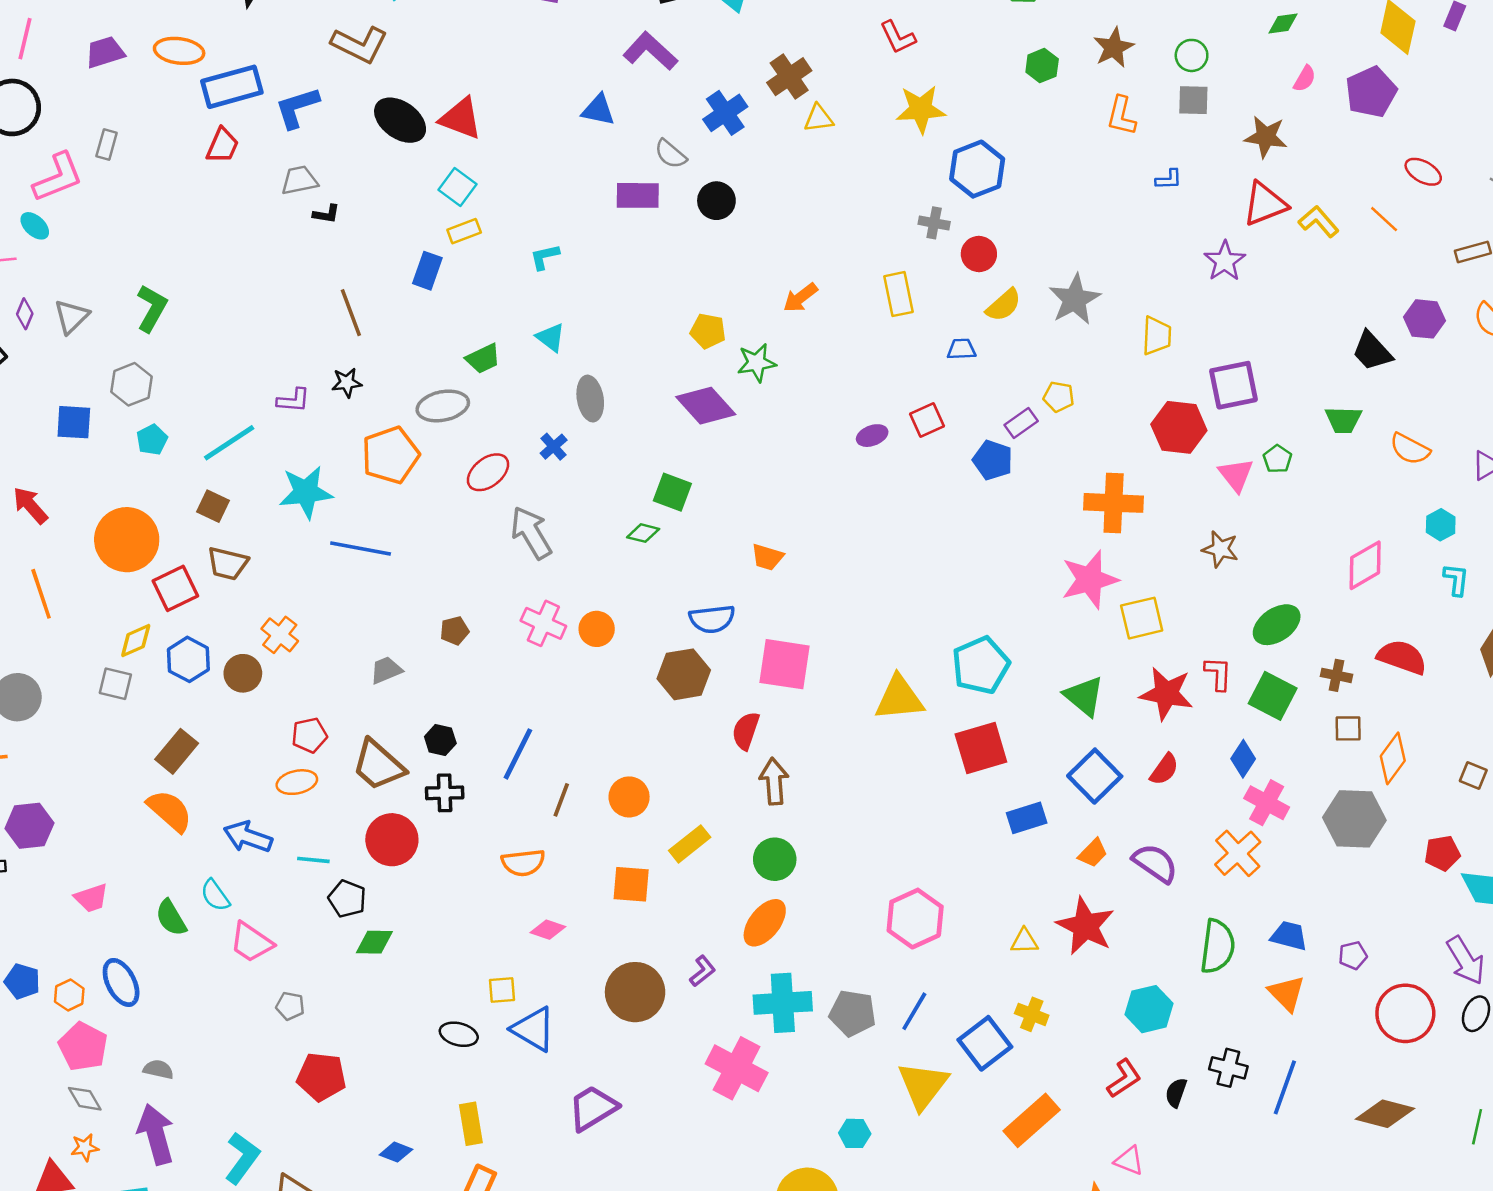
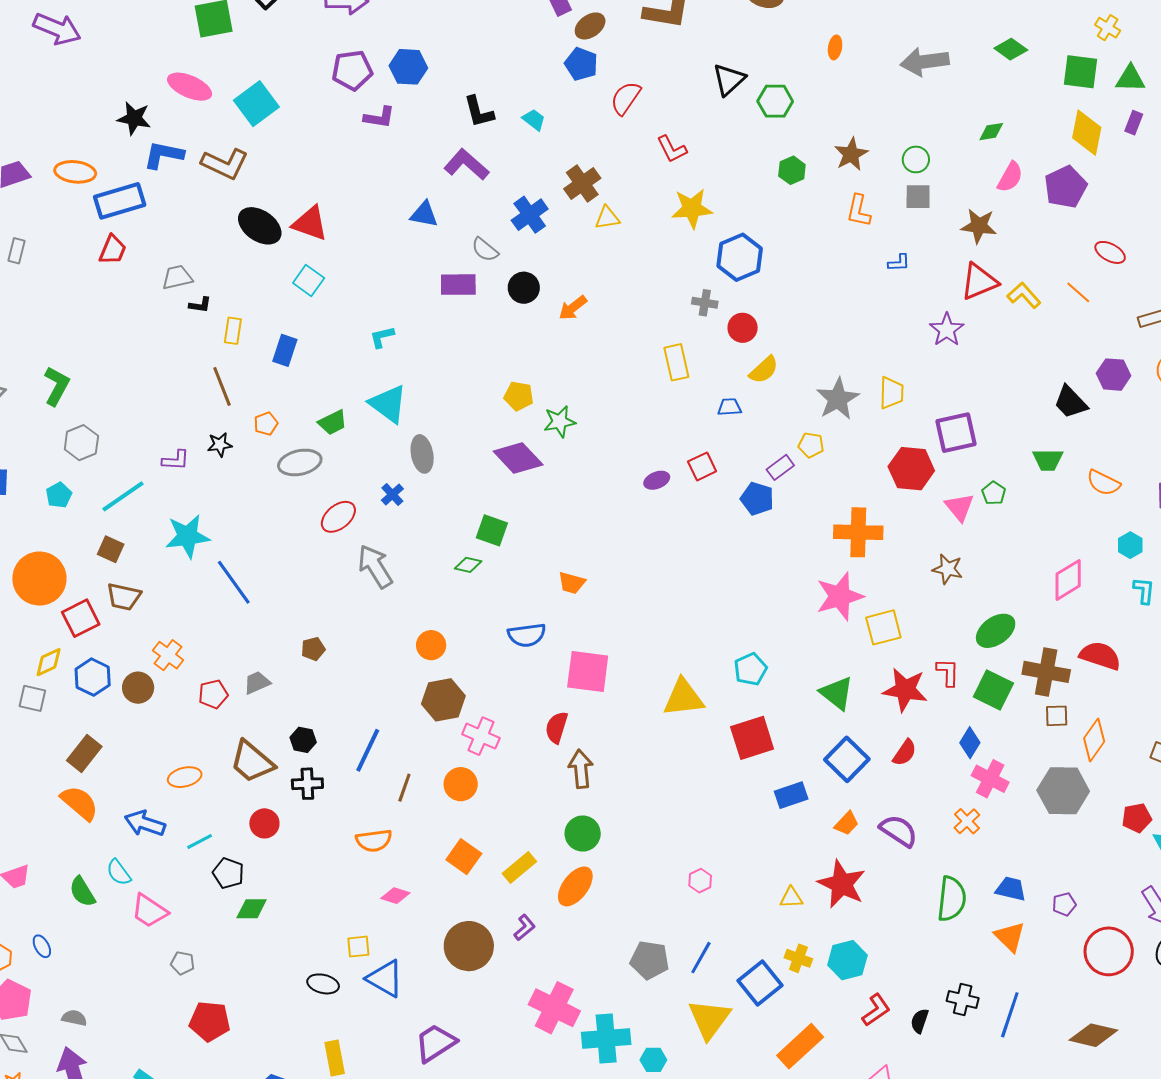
pink semicircle: (1305, 79) -> (1010, 177), size x1.4
blue L-shape: (297, 108) -> (164, 155), moved, turned 30
yellow rectangle: (464, 231) -> (233, 331), moved, turned -60
orange arrow: (800, 298) -> (573, 308), moved
gray star: (1075, 299) -> (838, 399), moved
cyan triangle: (551, 337) -> (388, 404), size x1.6
gray hexagon: (131, 384) -> (81, 443), moved
orange pentagon: (390, 455) -> (266, 424), moved, size x0.5
blue line: (361, 549) -> (234, 582), turned 45
pink cross: (543, 623) -> (481, 736), moved
cyan pentagon: (981, 665) -> (751, 669), size x0.7
brown hexagon: (684, 674) -> (443, 700), moved
brown cross: (1337, 675) -> (1046, 672), size x1.8
red pentagon: (309, 735) -> (213, 694), moved
red circle: (392, 840) -> (264, 823), size x0.7
yellow rectangle: (690, 844) -> (519, 868), moved
orange cross: (1238, 853) -> (967, 821), size x0.7
cyan line: (313, 860) -> (200, 842), turned -32
orange square: (631, 884) -> (464, 857), turned 32
pink hexagon: (915, 919) -> (700, 881), size x0.5
blue ellipse: (121, 982) -> (42, 946), size x0.6
cyan cross: (783, 1003) -> (606, 1038), moved
cyan hexagon: (1149, 1009) -> (847, 960), moved

